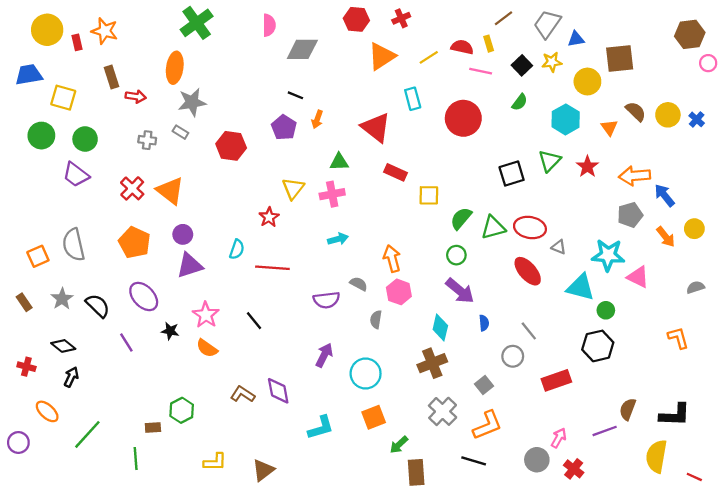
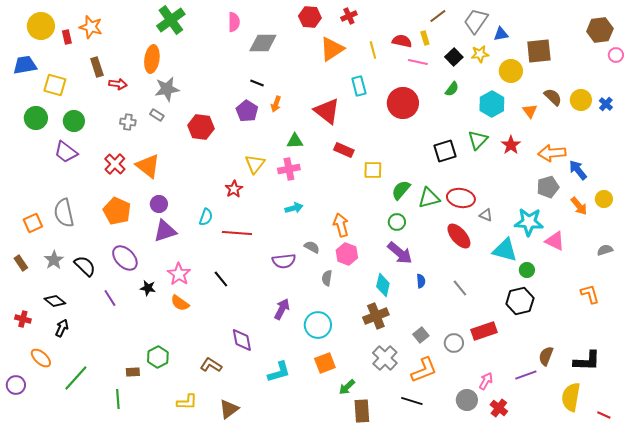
yellow line: (429, 57) -> (373, 50), turned -72
gray circle: (513, 356) -> (454, 343), moved
brown L-shape: (243, 394) -> (211, 365), moved

